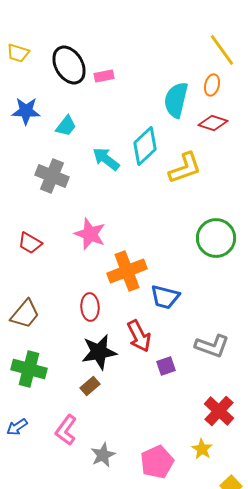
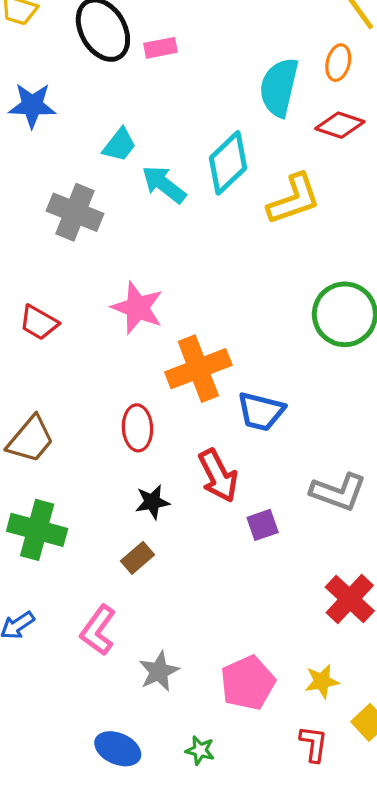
cyan trapezoid: (66, 126) -> (119, 145), moved
black star: (99, 352) -> (152, 502), size x0.6
yellow star: (202, 449) -> (322, 681), moved, turned 30

